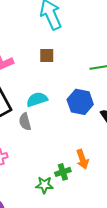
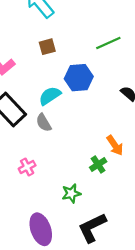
blue hexagon: (80, 102) -> (79, 78), moved
green star: (44, 185) -> (71, 193), moved

